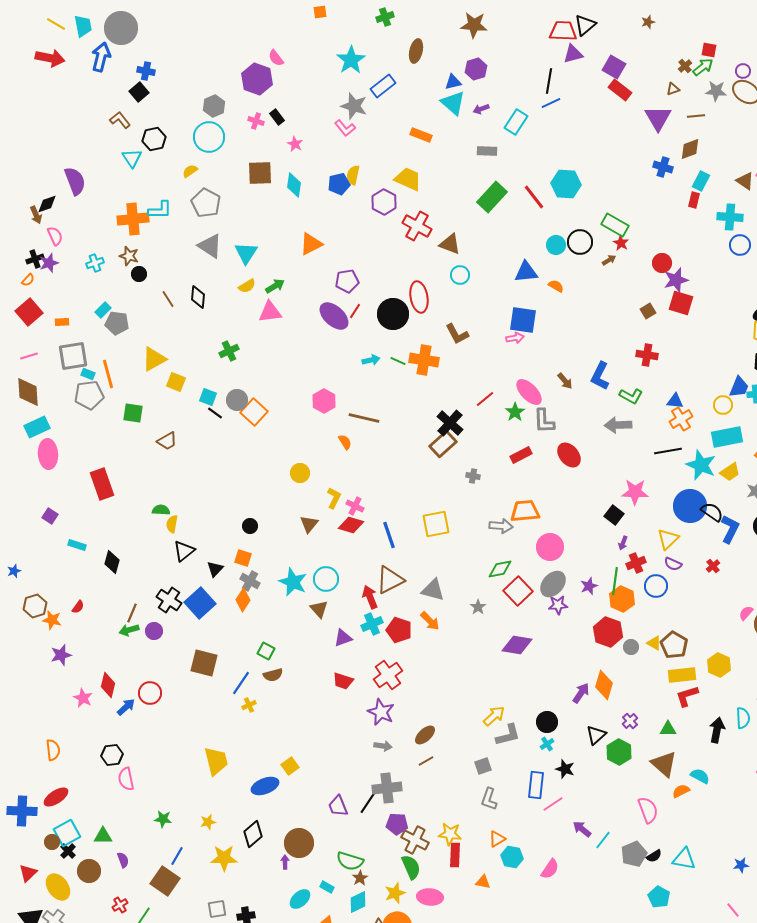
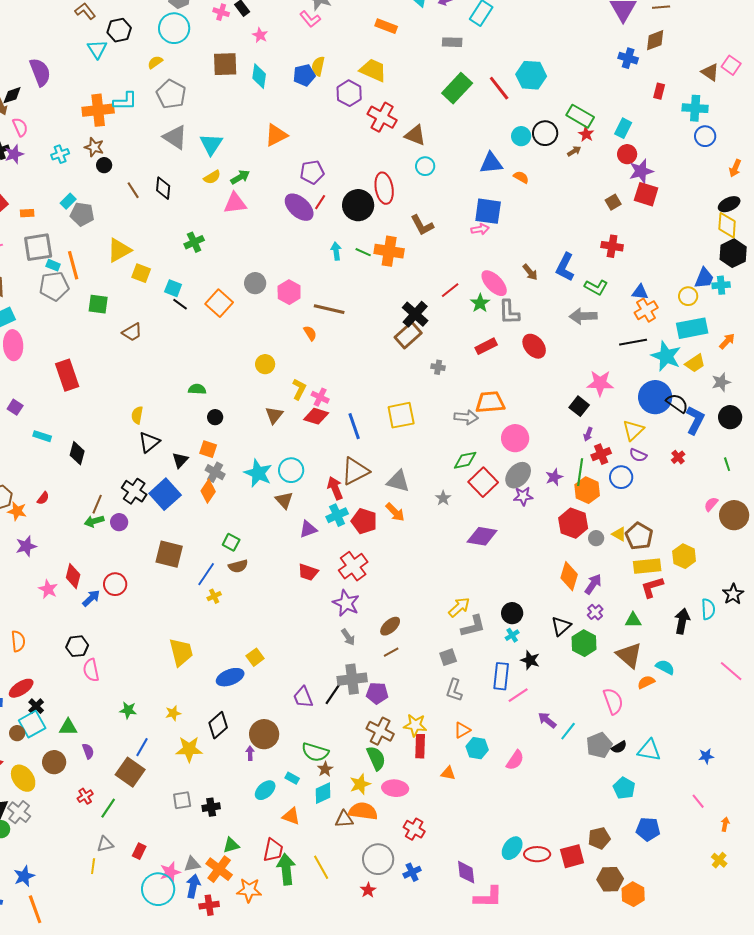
cyan rectangle: (701, 181) -> (623, 128), moved
cyan arrow: (371, 360) -> (336, 251), turned -84
gray circle: (237, 400) -> (255, 283), moved
green semicircle: (161, 510) -> (197, 389), moved
purple arrow: (581, 693) -> (593, 584), moved
gray arrow: (383, 746) -> (348, 637), turned 48
purple pentagon: (397, 824) -> (377, 693), moved
black cross: (68, 851) -> (36, 706), moved

